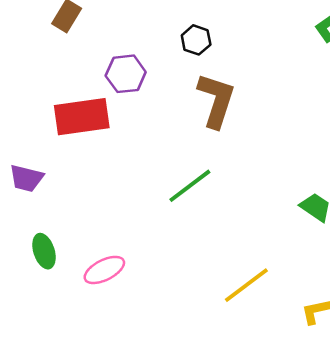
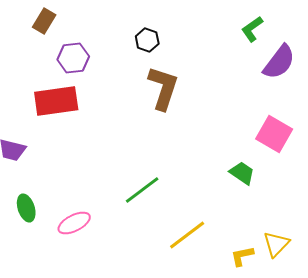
purple hexagon: (126, 74) -> (73, 58), moved
green line: (190, 186) -> (142, 190), moved

